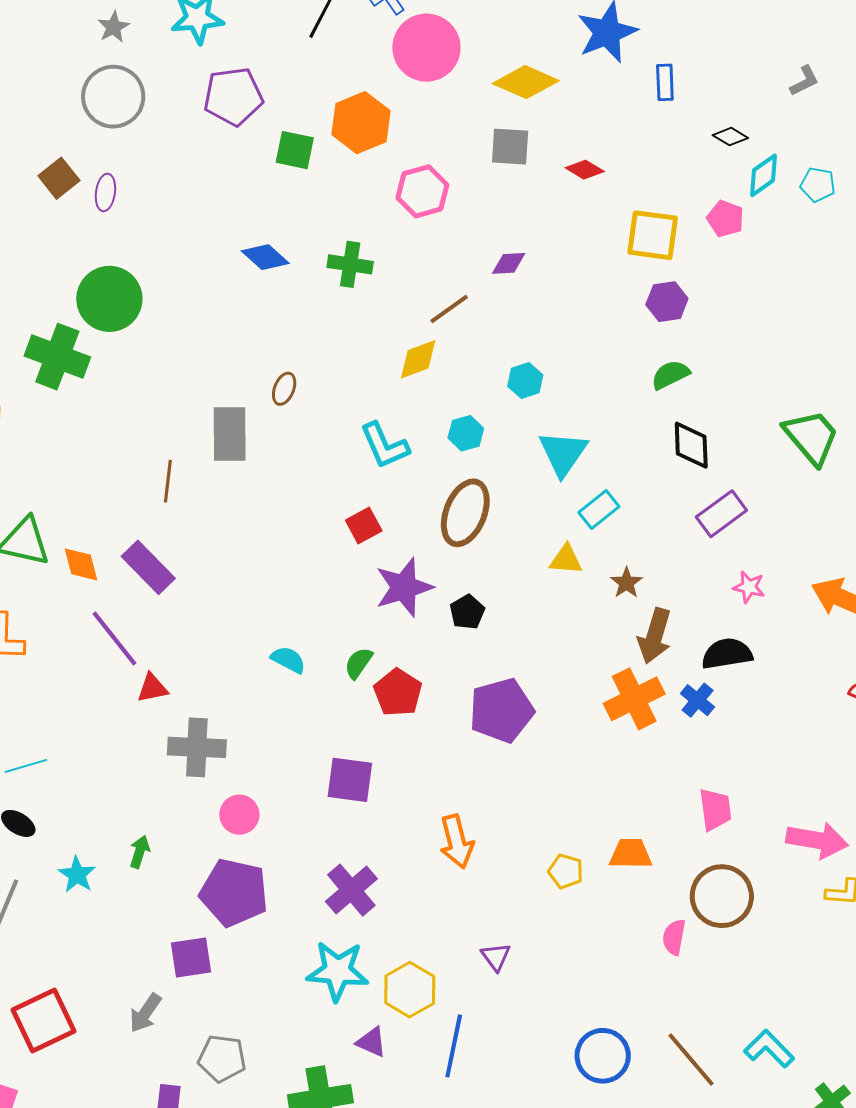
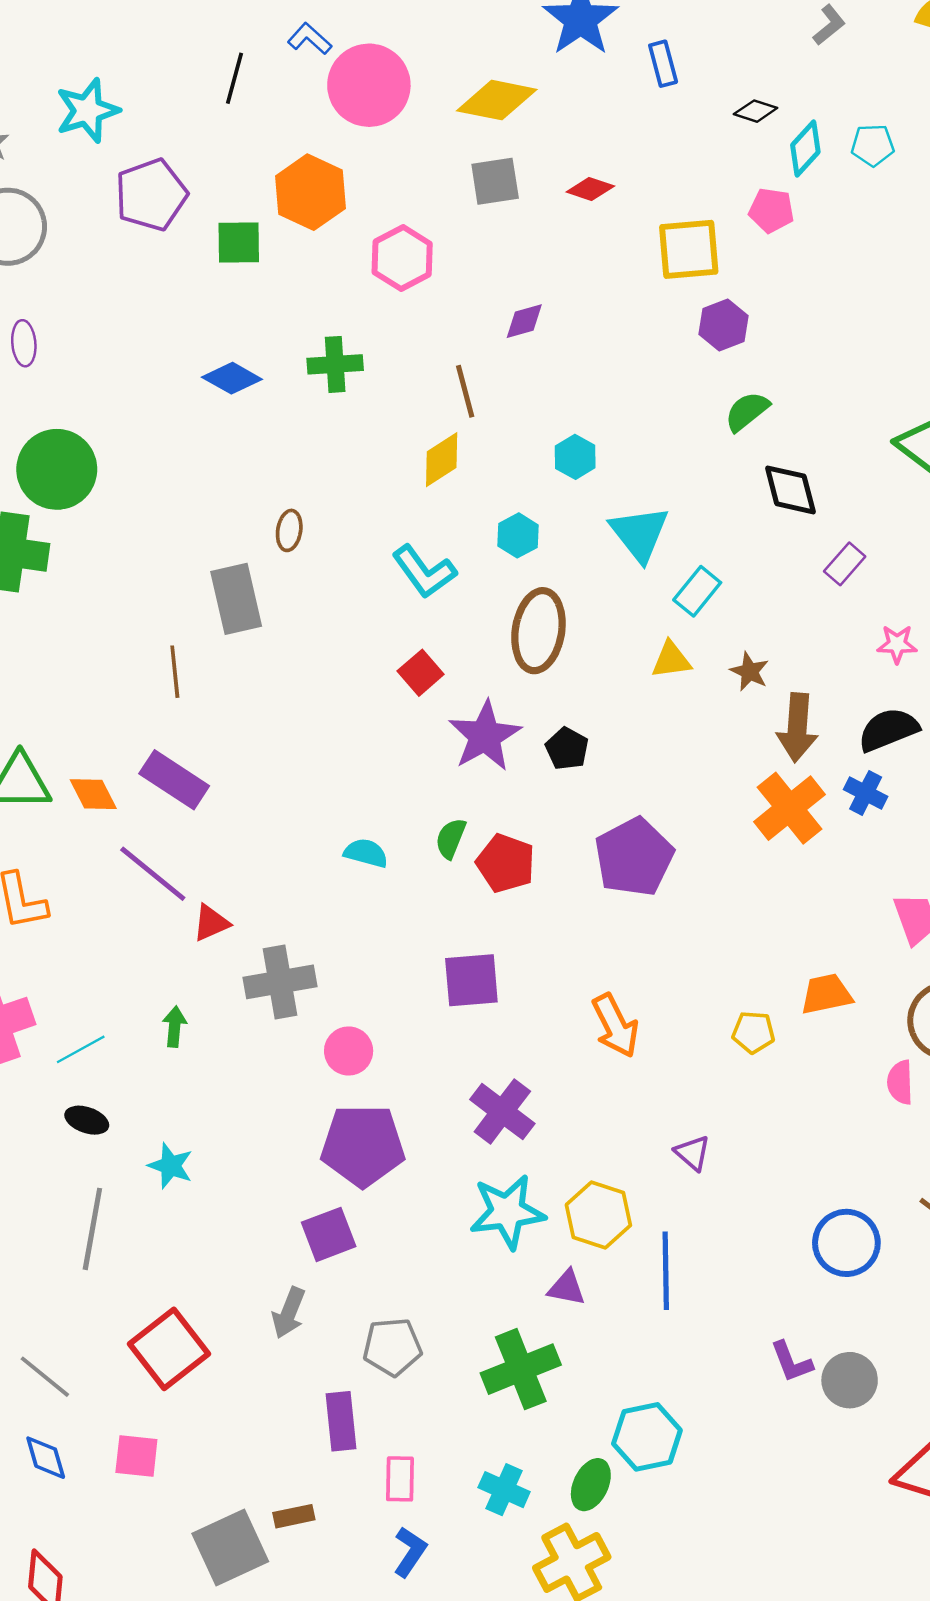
brown line: (449, 309) -> (465, 391), turned -57
purple rectangle: (721, 514) -> (845, 564), size x0.7
green arrow: (140, 852) -> (175, 1027), moved

